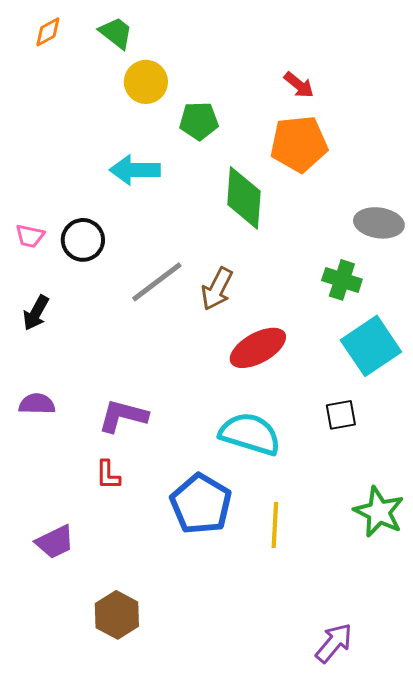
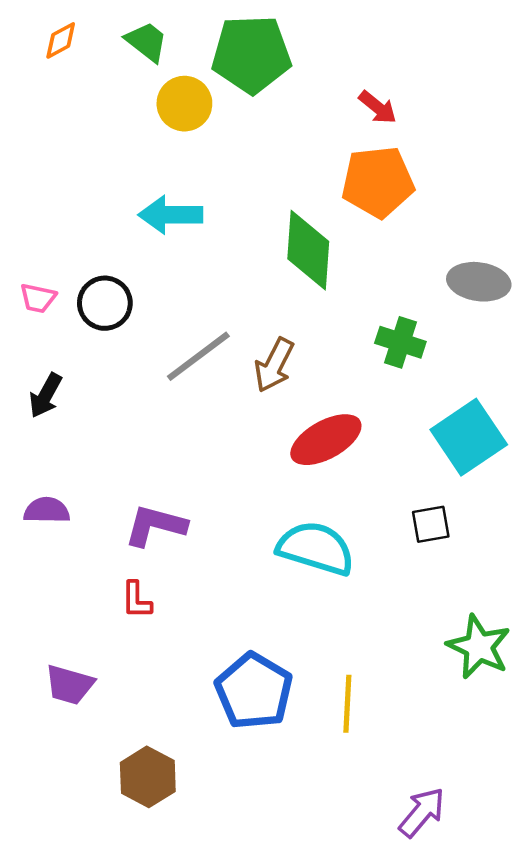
green pentagon: (199, 121) -> (251, 54), moved, size x1.6
green cross: (342, 280) -> (400, 342), moved
blue pentagon: (201, 504) -> (254, 691), moved
yellow line: (275, 525) -> (347, 704), moved
purple trapezoid: (55, 542) -> (69, 685), turned 42

